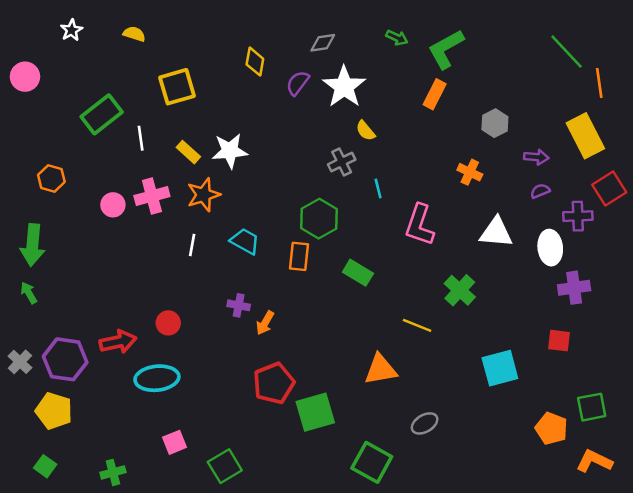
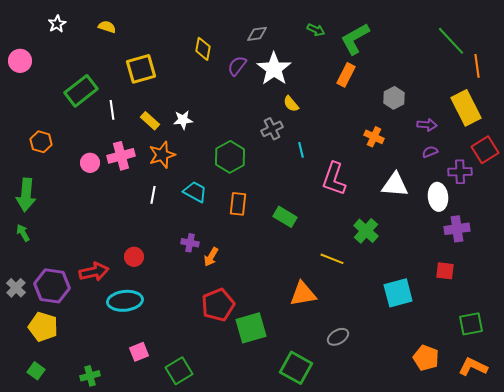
white star: (230, 151) -> (183, 120), size x0.7
green hexagon: (319, 219) -> (230, 157), moved
orange pentagon: (551, 428) -> (426, 358), moved

